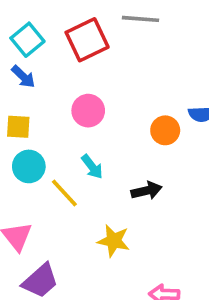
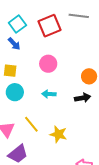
cyan arrow: (92, 167) -> (49, 94), turned 128
black arrow: (146, 191) -> (83, 98), moved
yellow line: (64, 193) -> (31, 124), moved

